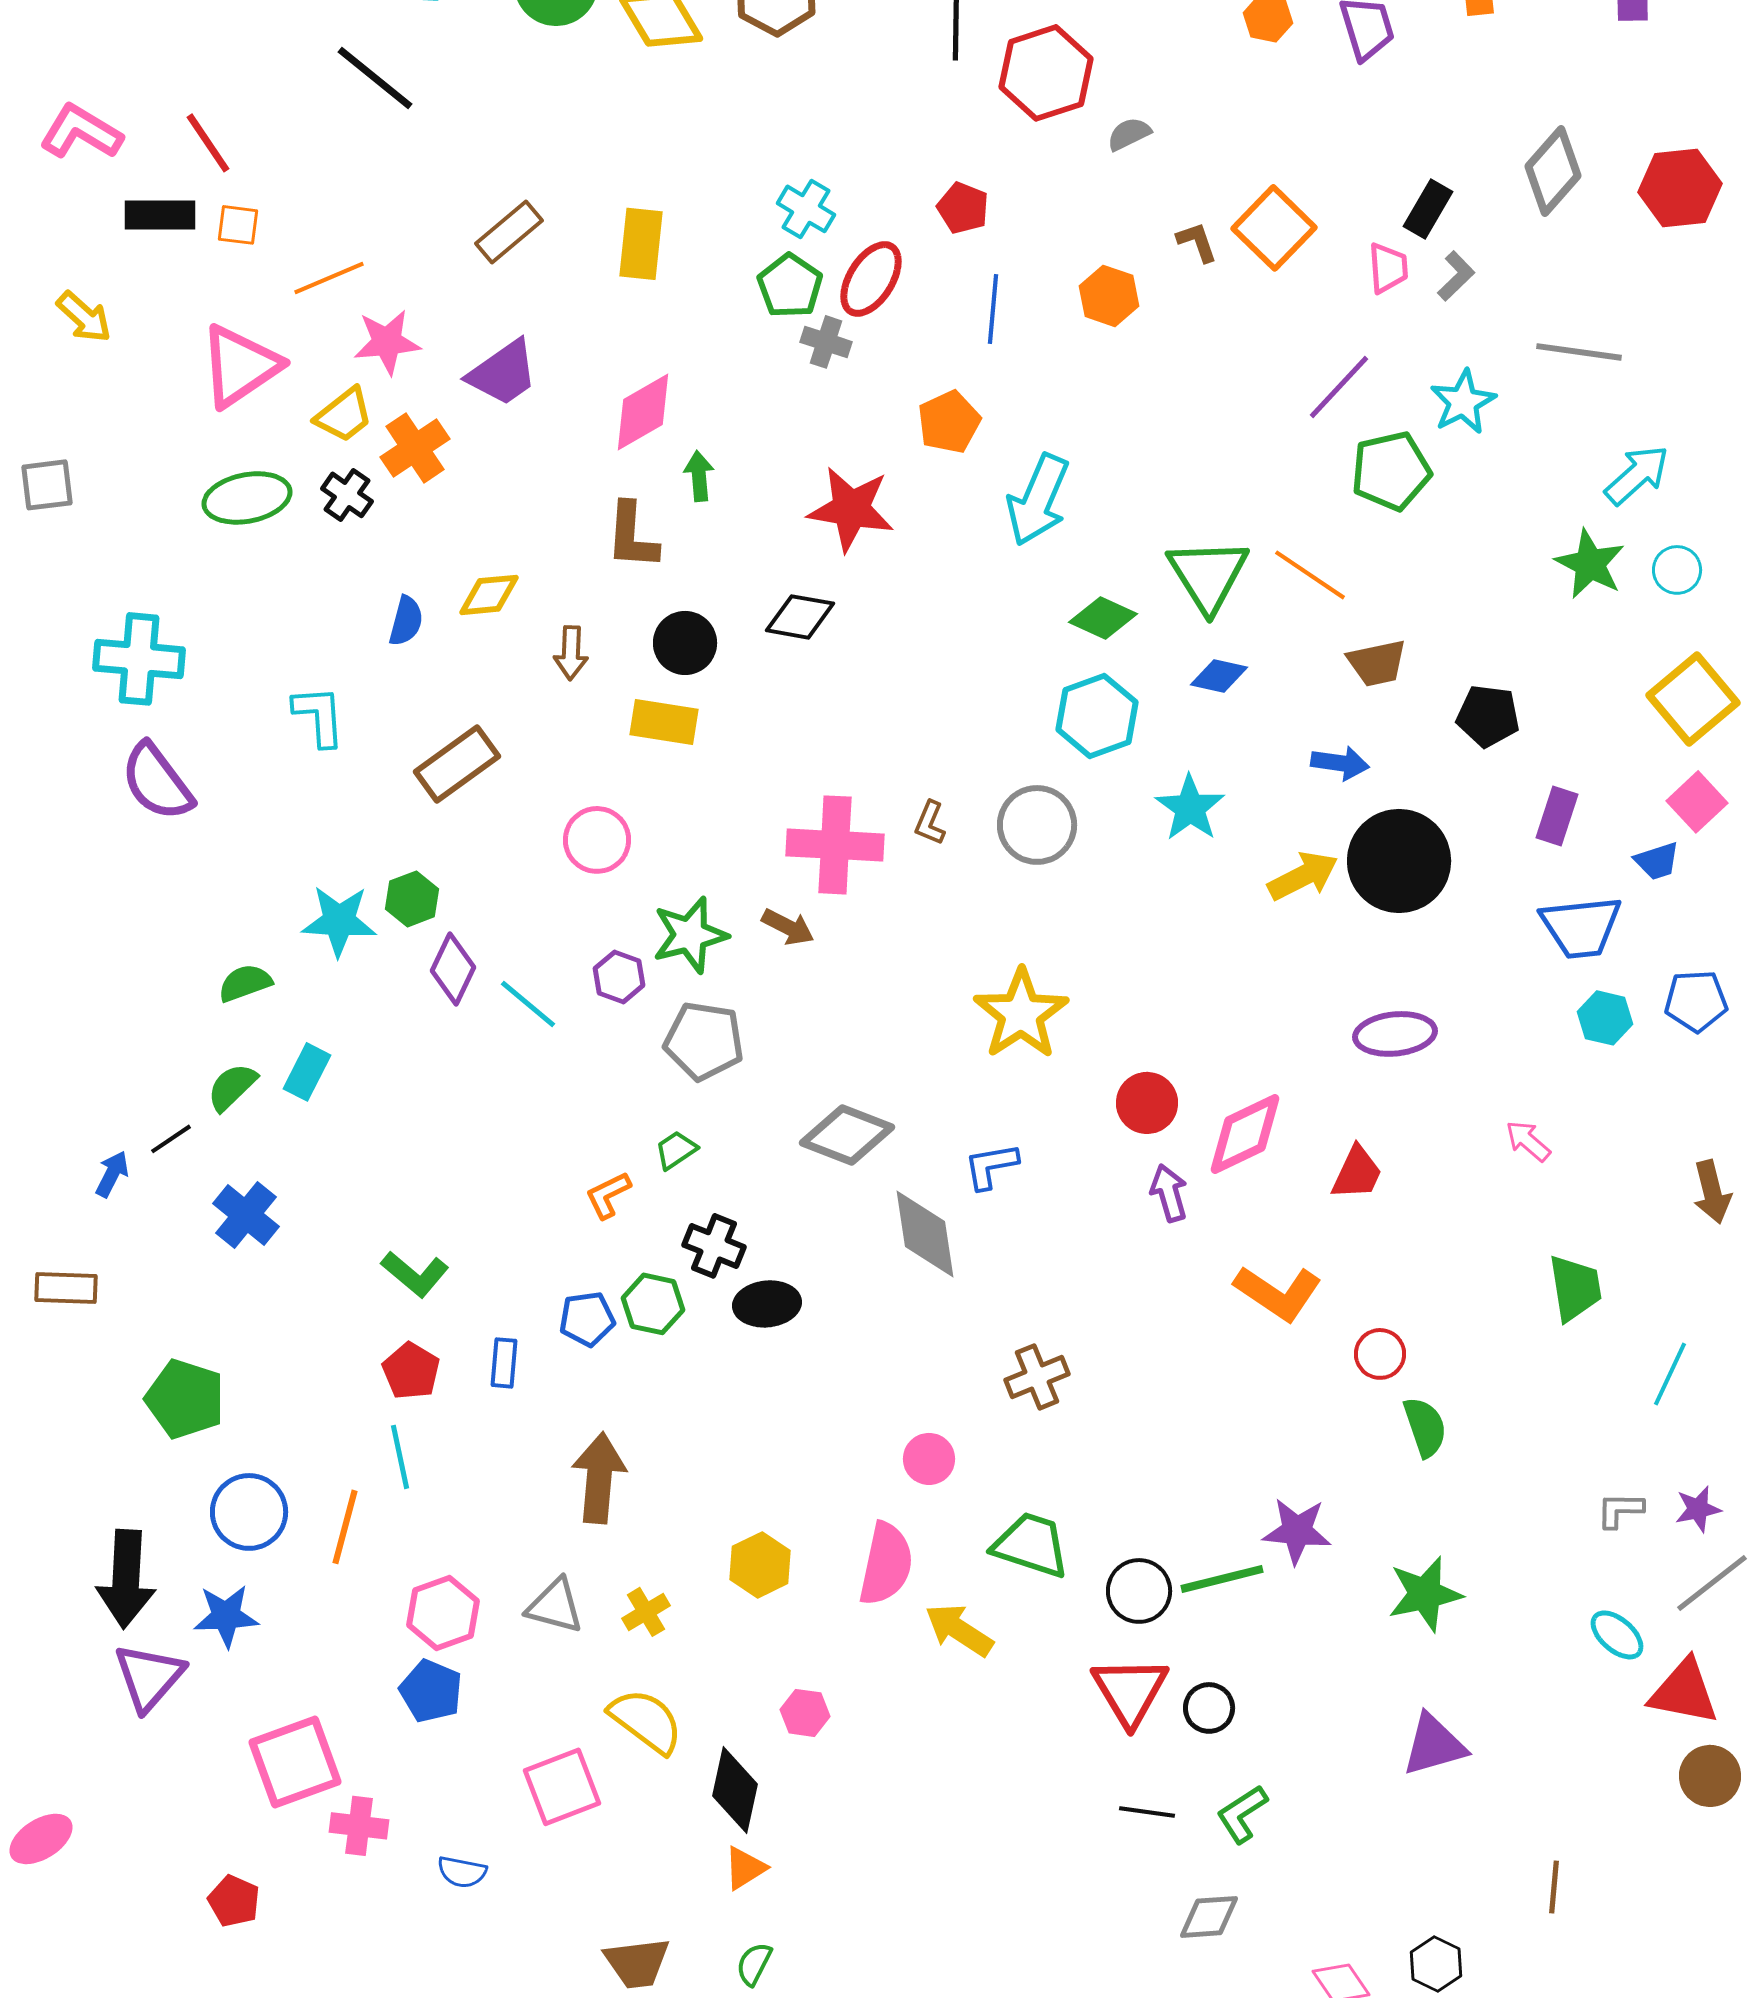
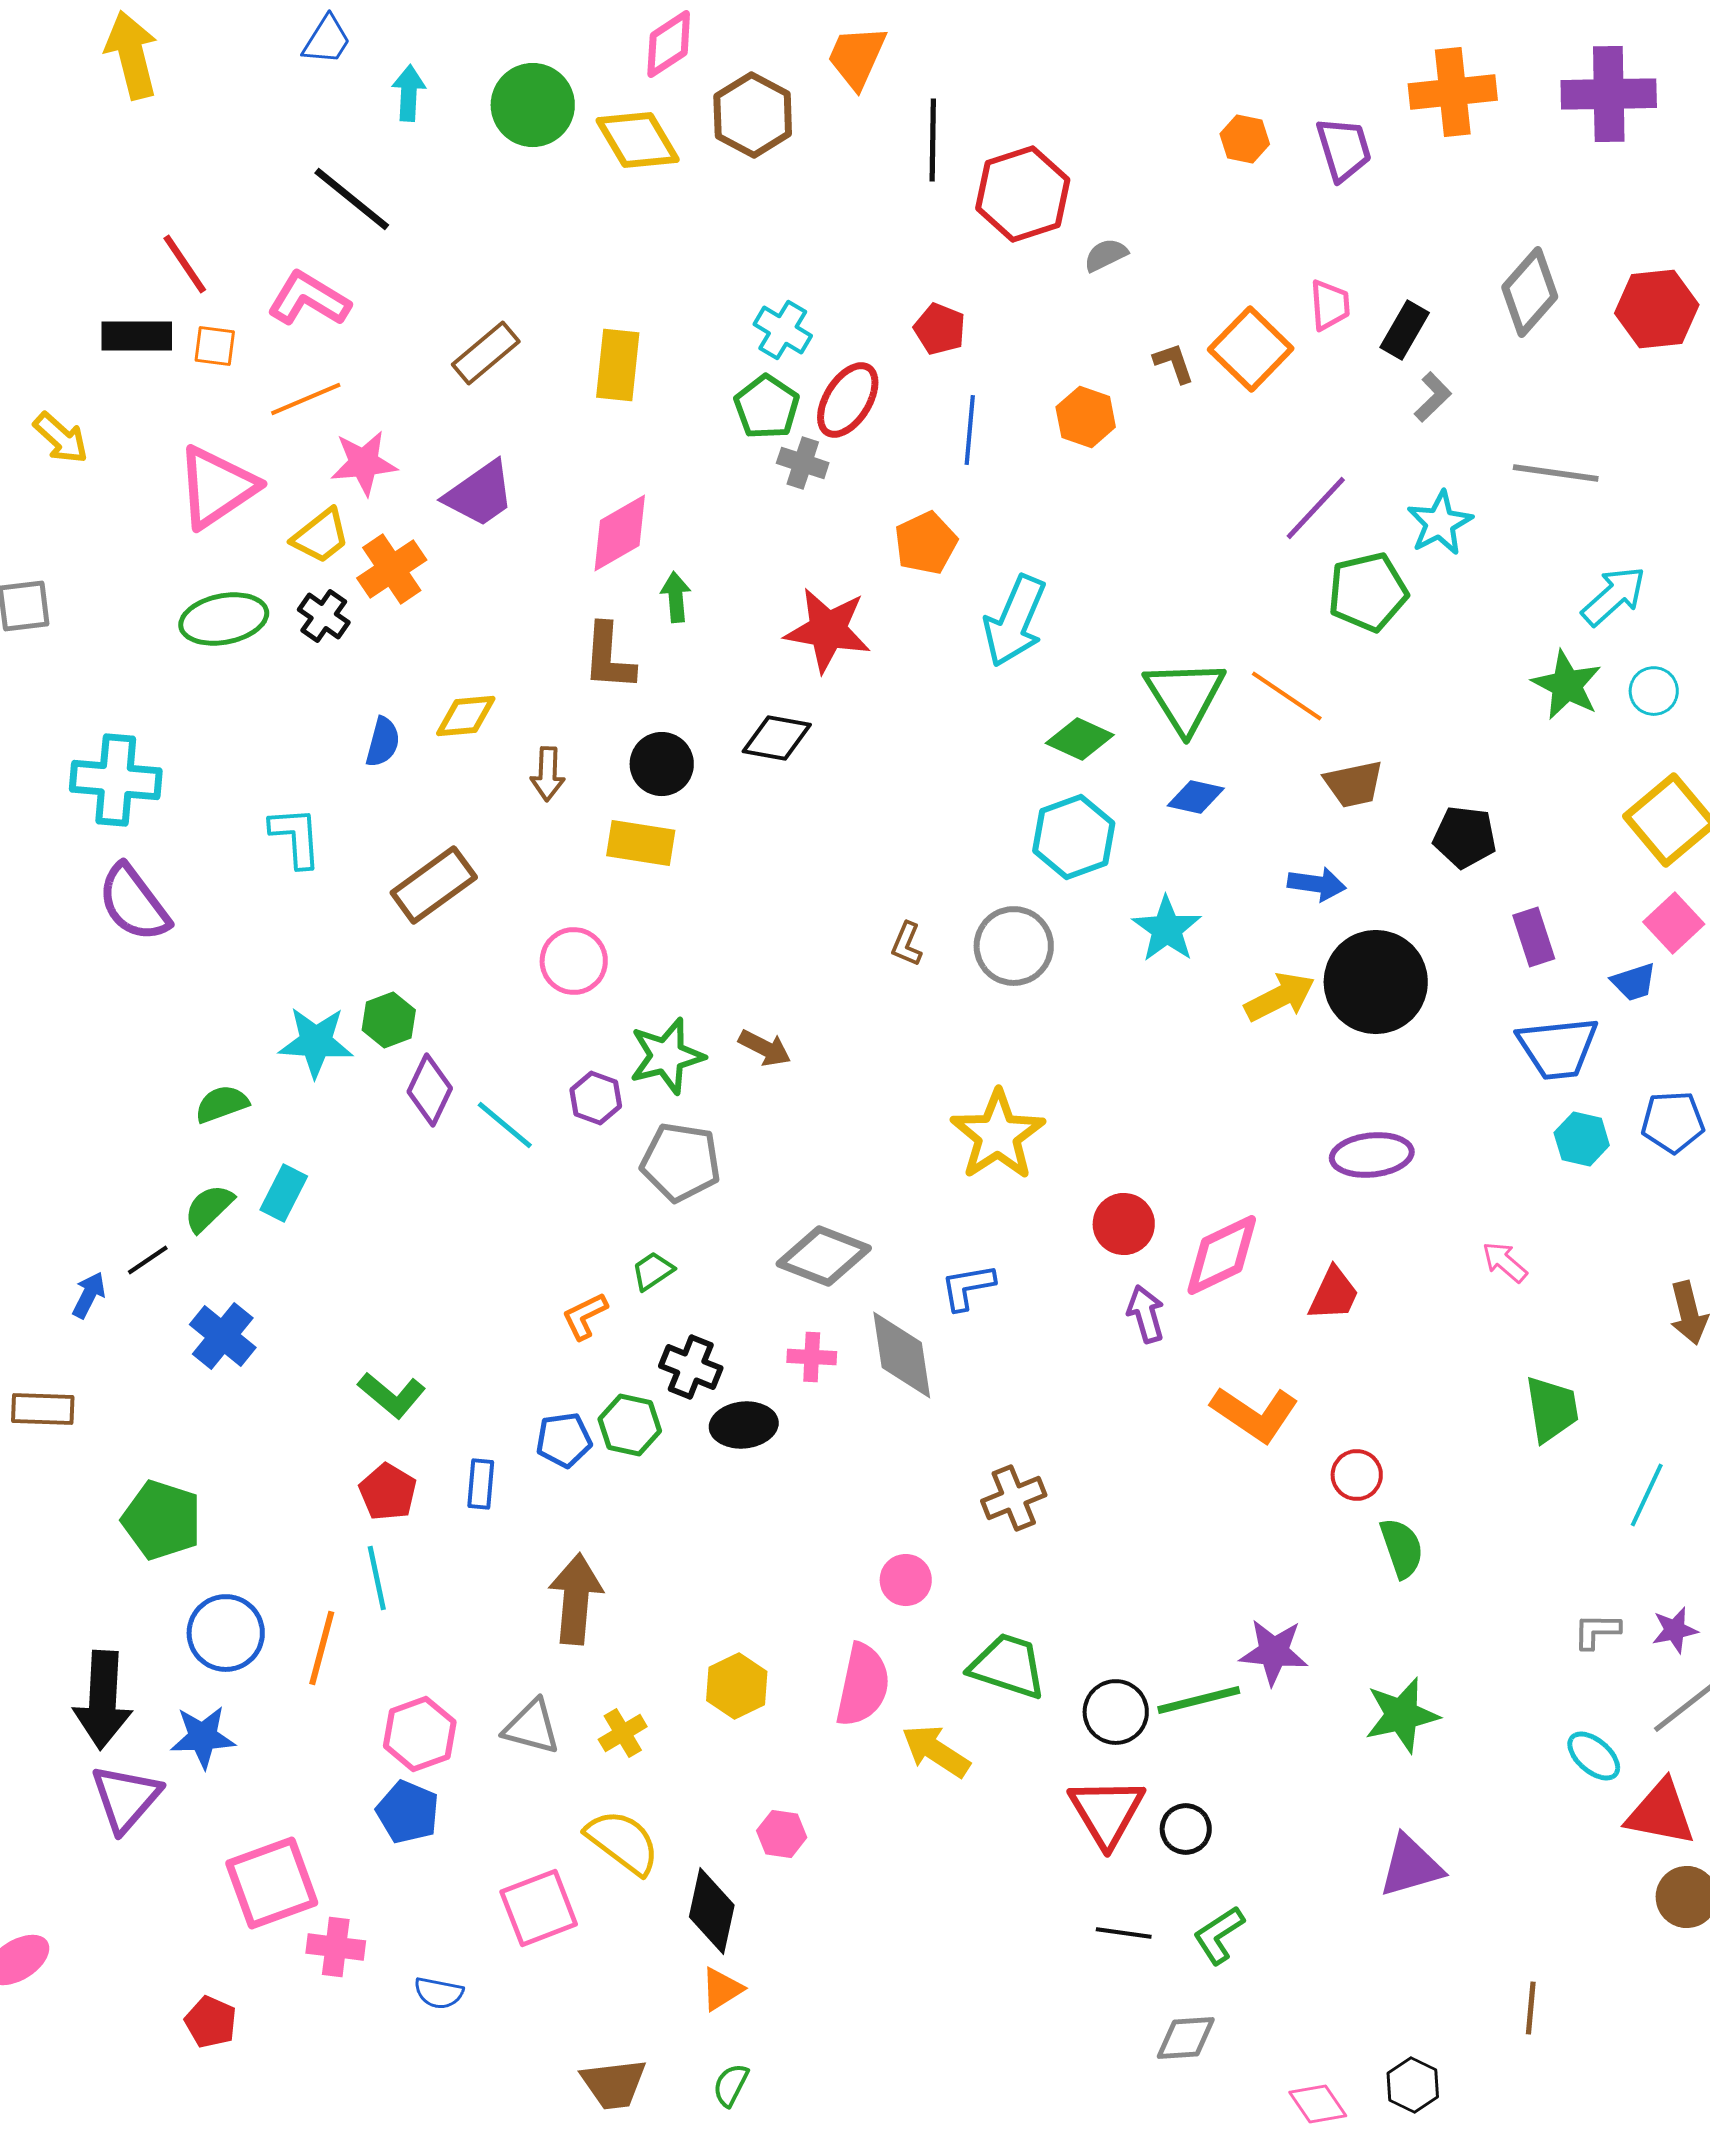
pink L-shape: (81, 132) -> (309, 299), moved
pink trapezoid: (1388, 268) -> (1330, 305), moved
purple rectangle: (1557, 816) -> (1534, 937), turned -36
pink cross: (835, 845) -> (812, 1357), moved, size x0.5

